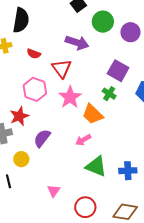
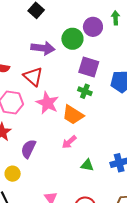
green circle: (103, 22) -> (72, 39), moved
green triangle: (96, 166) -> (87, 165), size x0.6

